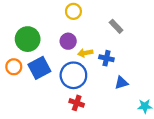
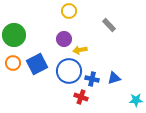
green circle: (28, 39) -> (14, 35), moved
blue cross: (106, 58) -> (92, 79), moved
red cross: (77, 103) -> (81, 97), moved

